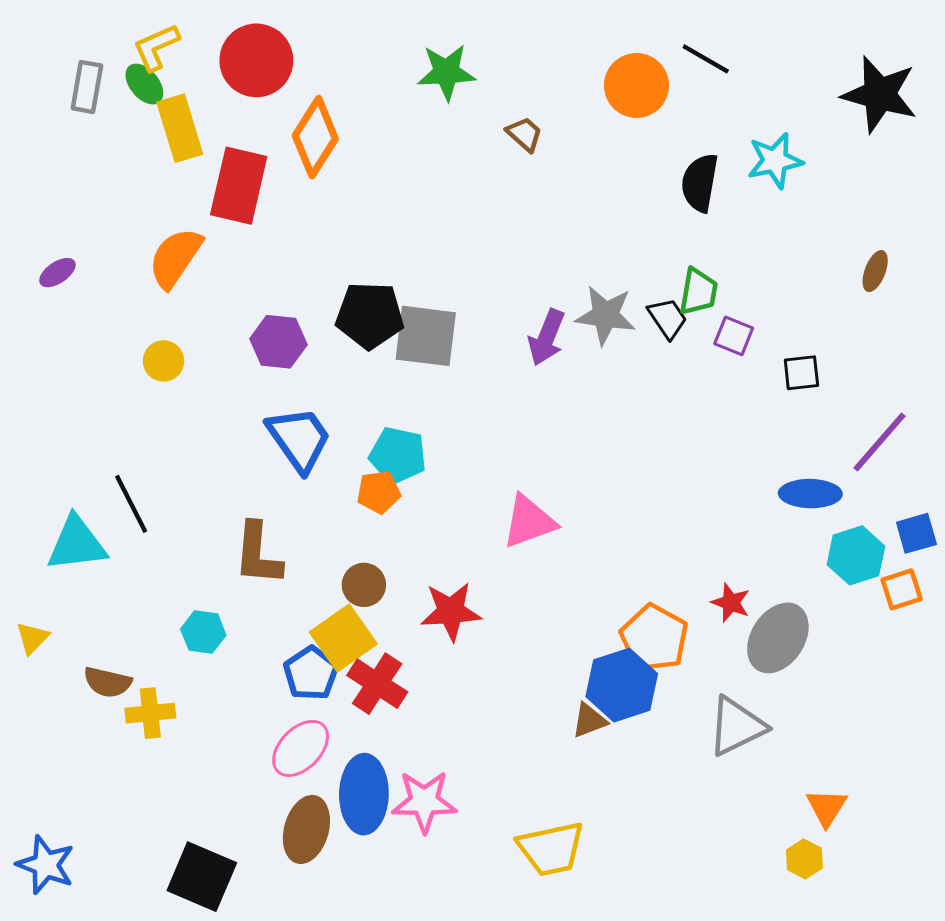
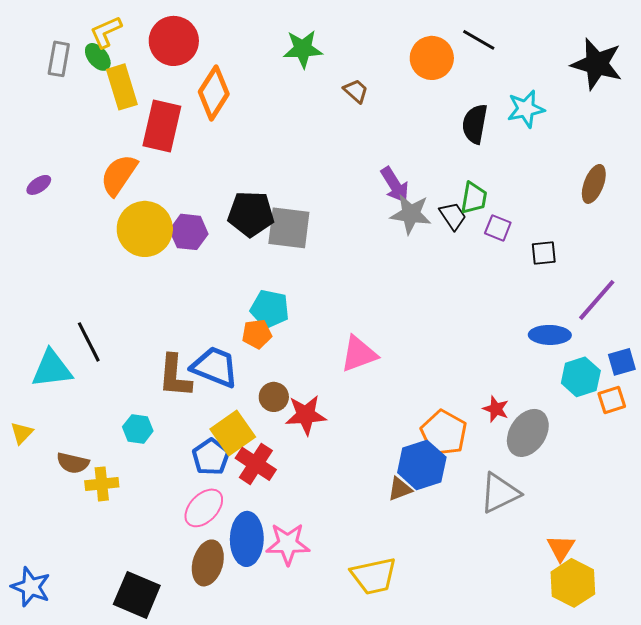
brown ellipse: (875, 271) -> (594, 184), size x1.4
purple arrow: (547, 337) -> (395, 185), moved, turned -54
yellow circle: (164, 361) -> (145, 229), moved, size x2.0
blue trapezoid: (299, 439) -> (215, 367), moved, turned -33
brown circle: (364, 585) -> (274, 397), moved
yellow hexagon: (804, 859) -> (573, 583), moved, size x1.8

